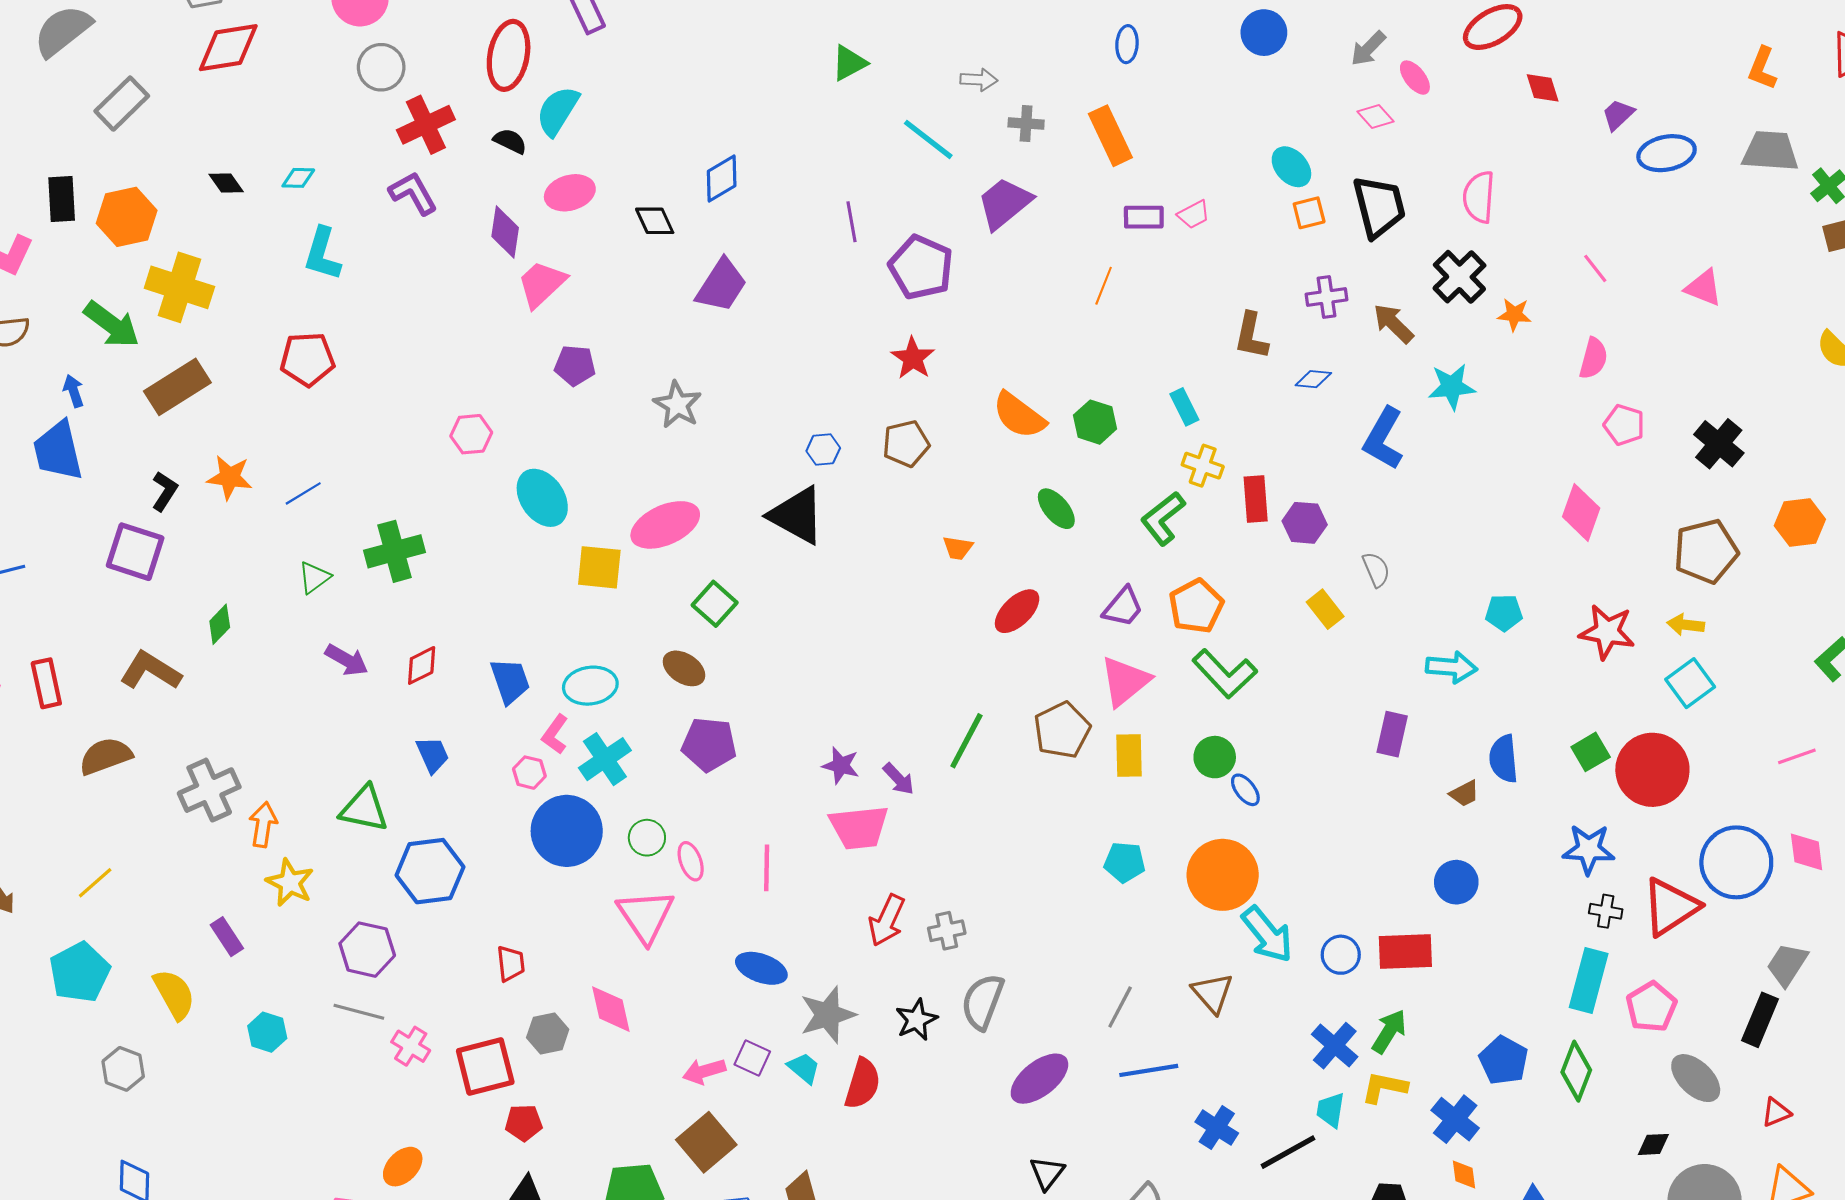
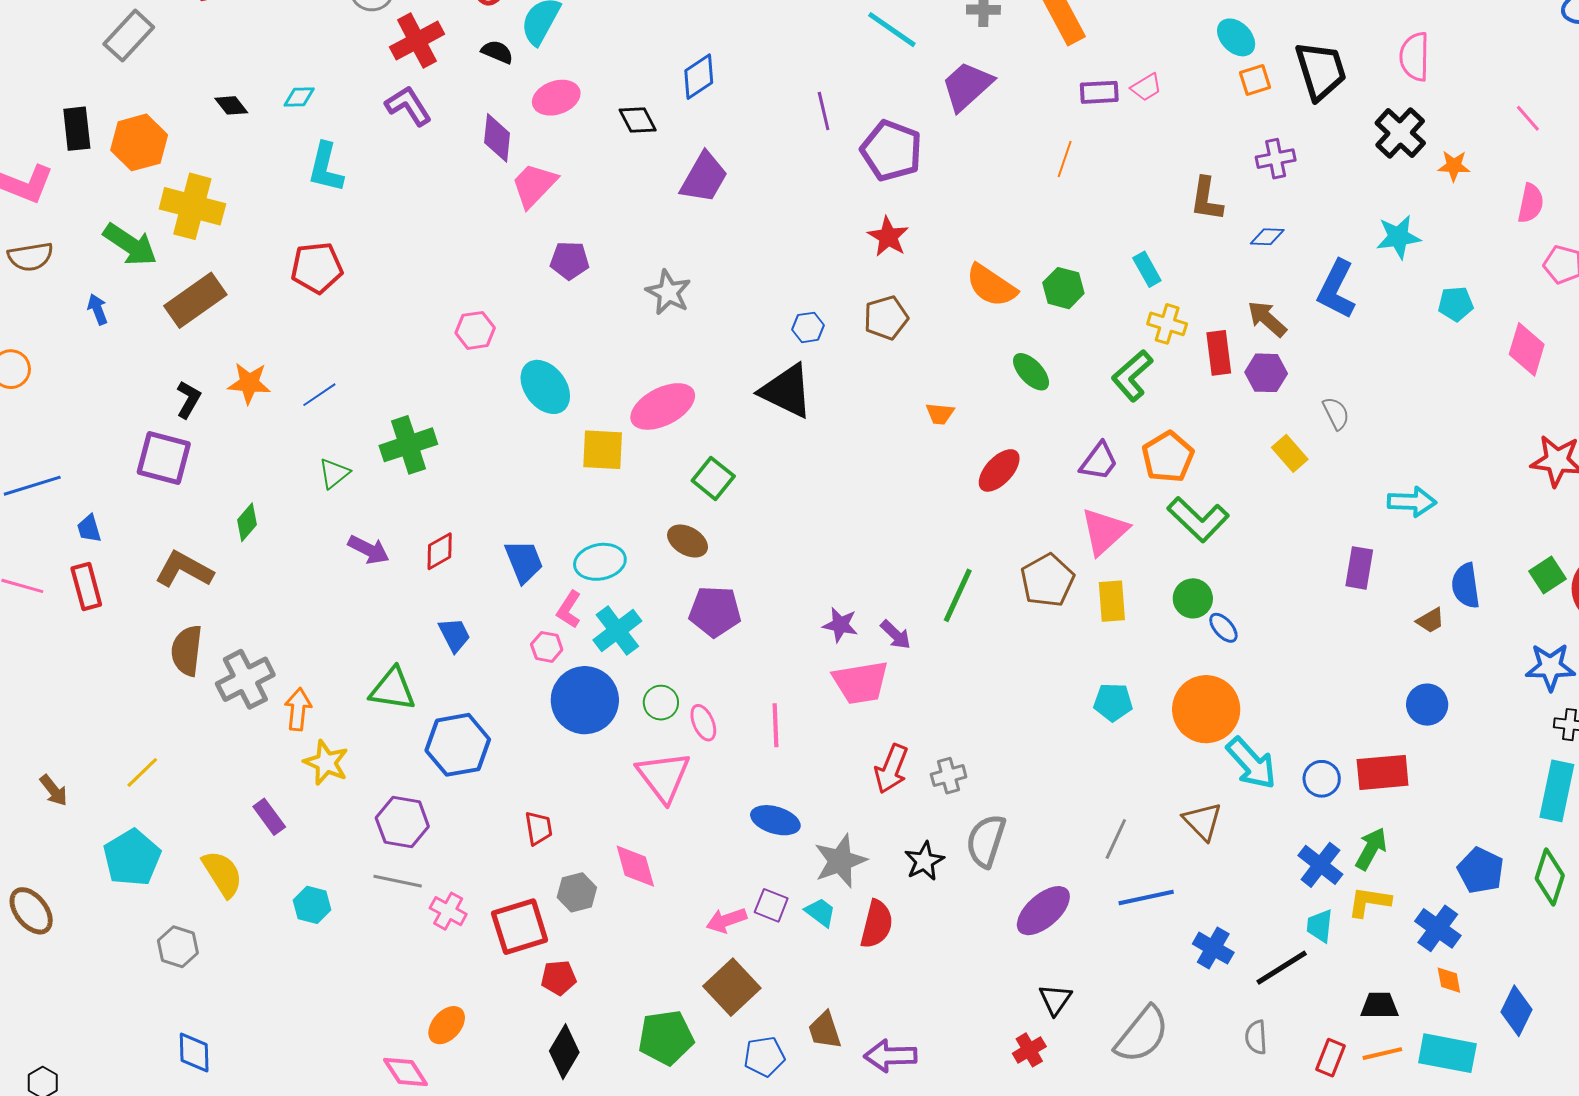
brown arrow: (1393, 323) -> (1267, 319), moved
blue trapezoid: (58, 451) -> (89, 529), moved, size x0.5
cyan pentagon: (1504, 613) -> (1456, 304), moved
brown semicircle: (105, 756) -> (187, 651), moved, turned -60

